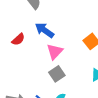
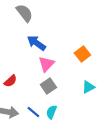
red semicircle: (18, 39) -> (10, 81), moved

